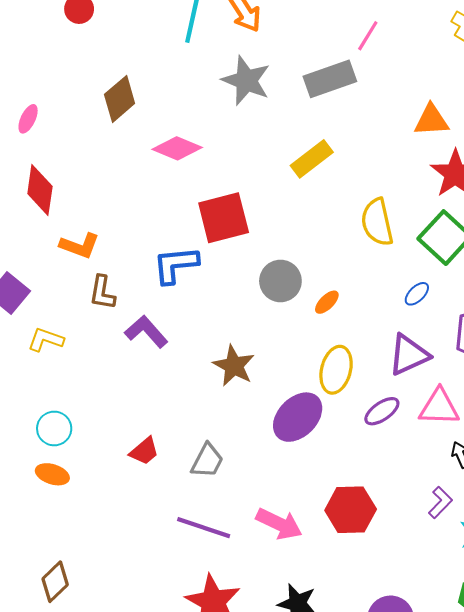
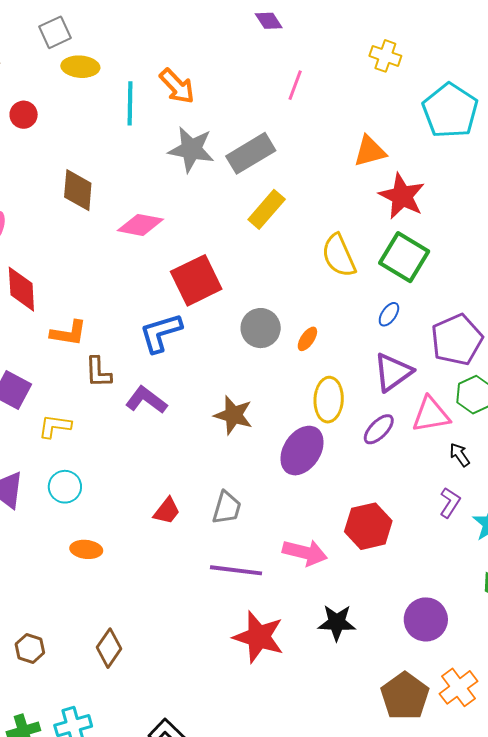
gray rectangle: (330, 79) -> (251, 153), moved
brown diamond: (120, 99) -> (78, 190), turned -33
cyan circle: (54, 428) -> (65, 487), moved

